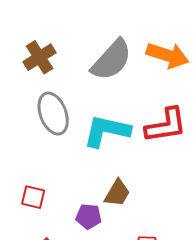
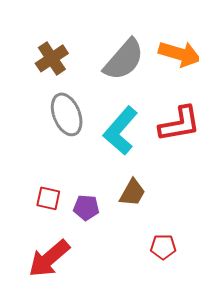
cyan L-shape: (107, 131) -> (121, 131), turned -60
purple pentagon: (89, 216) -> (86, 208), moved

